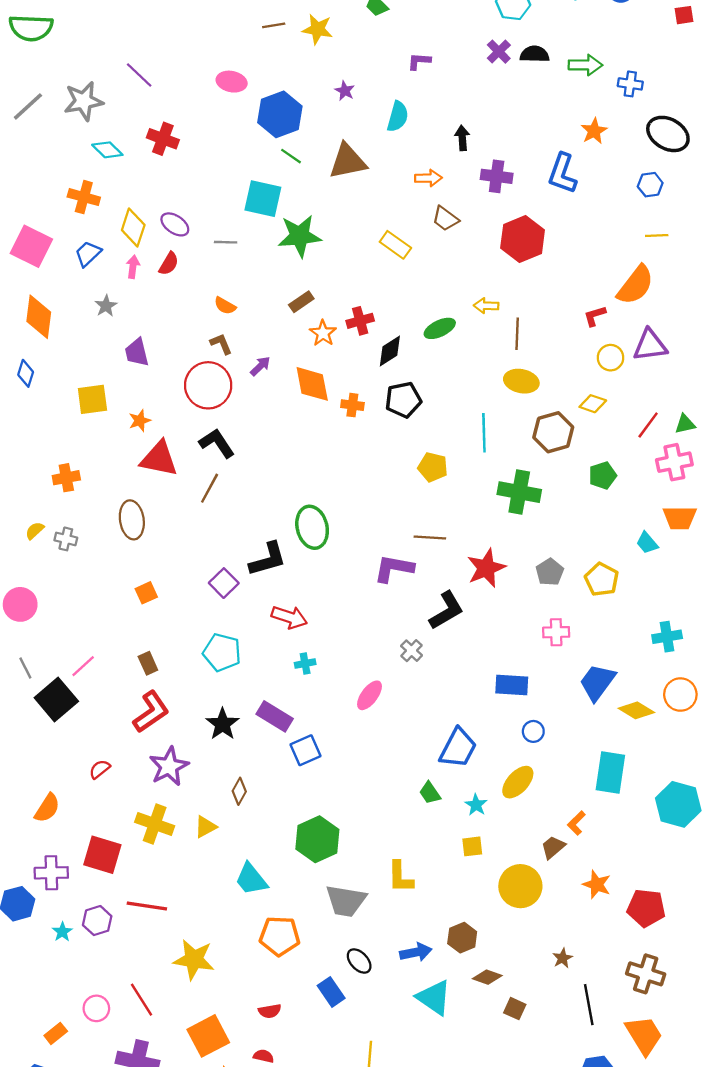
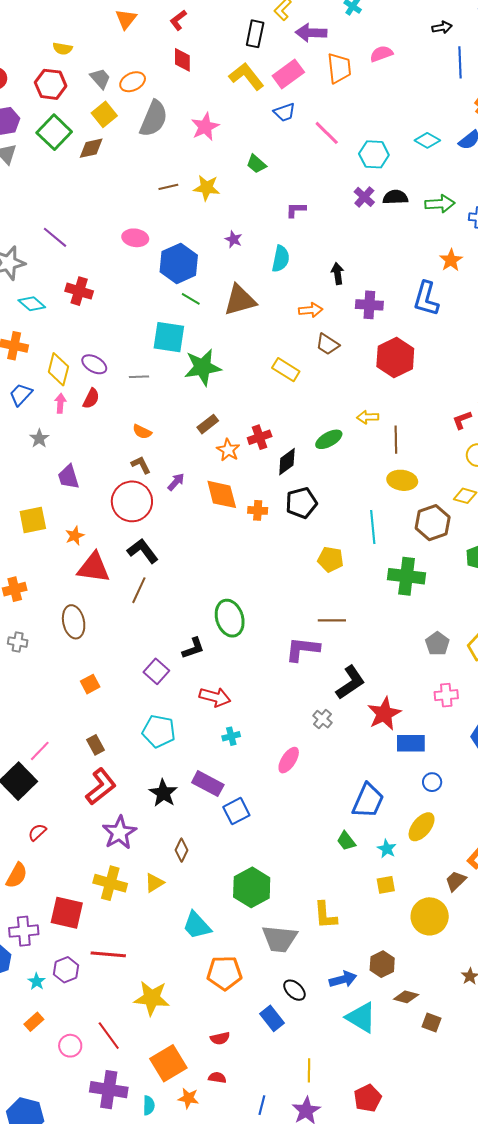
black L-shape: (268, 559) -> (193, 648), size x0.7
red star: (486, 568) -> (384, 714), moved
red semicircle: (100, 769) -> (37, 832), moved
orange rectangle: (56, 1033) -> (34, 1022), moved

